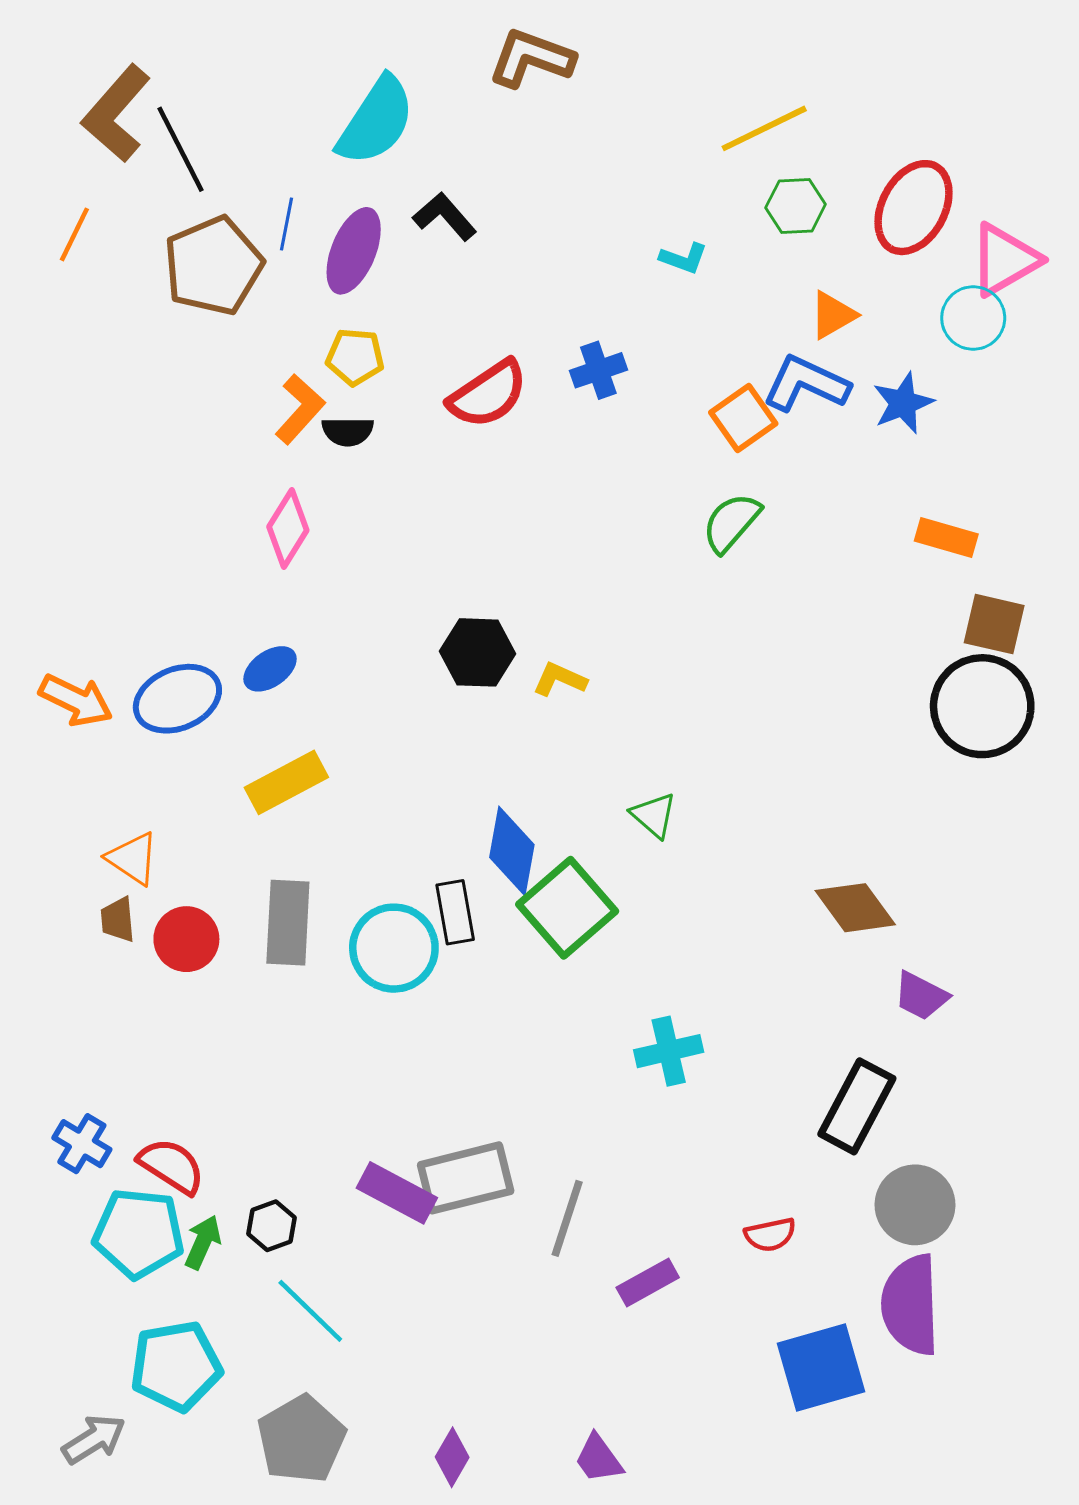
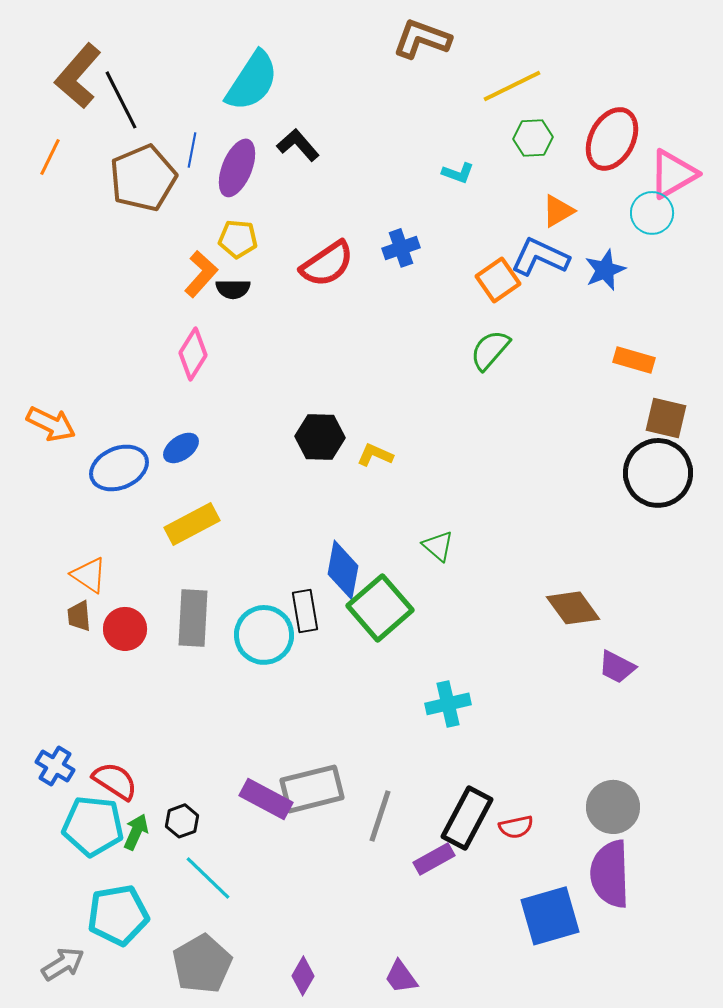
brown L-shape: (531, 58) -> (422, 39), moved
orange arrow: (76, 700) -> (51, 424), moved
black rectangle: (857, 1106) -> (467, 818), moved

